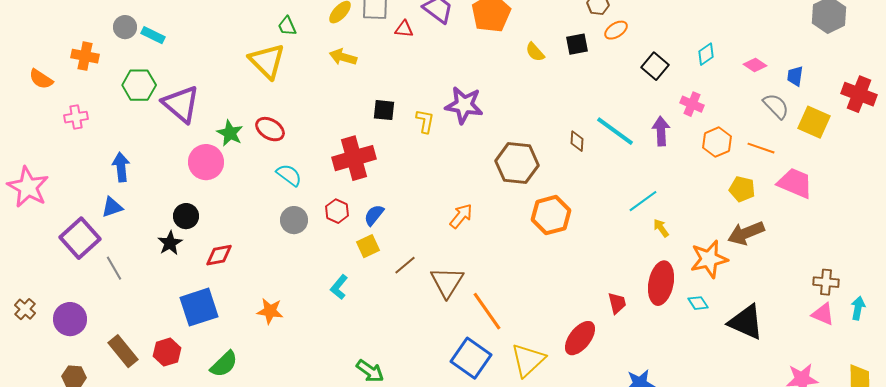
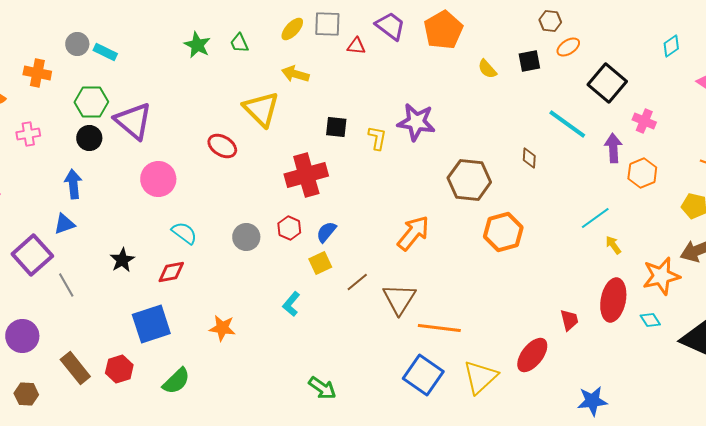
cyan diamond: (706, 54) -> (671, 46), moved
yellow triangle: (267, 61) -> (261, 109), moved
black square: (655, 66) -> (607, 83), size x1.4
cyan line: (615, 131) -> (567, 124), moved
green star: (230, 133) -> (197, 45), moved
orange hexagon: (717, 142) -> (642, 173), moved
cyan semicircle: (289, 175) -> (184, 233), moved
black circle: (186, 216) -> (89, 138), moved
orange arrow: (461, 216) -> (413, 233), size x1.4
orange line: (487, 311) -> (439, 328), turned -48

